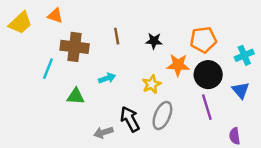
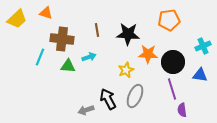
orange pentagon: (203, 40) -> (169, 20), moved
black star: (154, 41) -> (128, 34), size x1.6
cyan arrow: (107, 78) -> (89, 57), moved
blue triangle: (241, 90) -> (200, 75), turned -42
green triangle: (76, 96) -> (68, 66), moved
purple semicircle: (235, 136) -> (182, 110), moved

